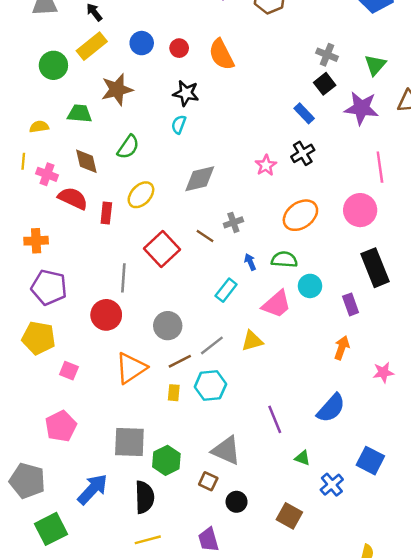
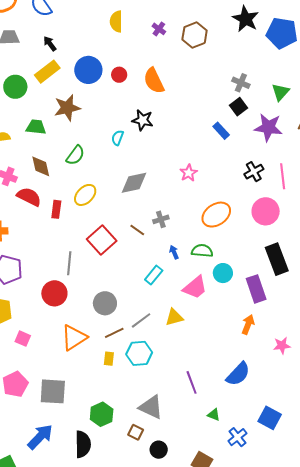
blue circle: (142, 43) -> (88, 70), size x1.4
black star: (186, 93) -> (143, 120), moved
black cross: (303, 153) -> (254, 172), moved
purple rectangle: (351, 304) -> (256, 289), size x1.5
gray square: (129, 442) -> (53, 391), moved

